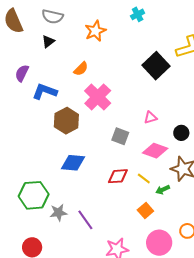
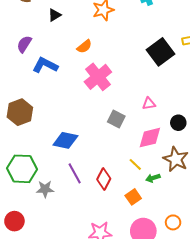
brown hexagon: (66, 121) -> (20, 112), moved
pink diamond: (155, 151) -> (150, 138), turned -40
red diamond: (118, 176) -> (104, 179), moved, turned -65
purple line: (85, 220) -> (75, 173), moved

